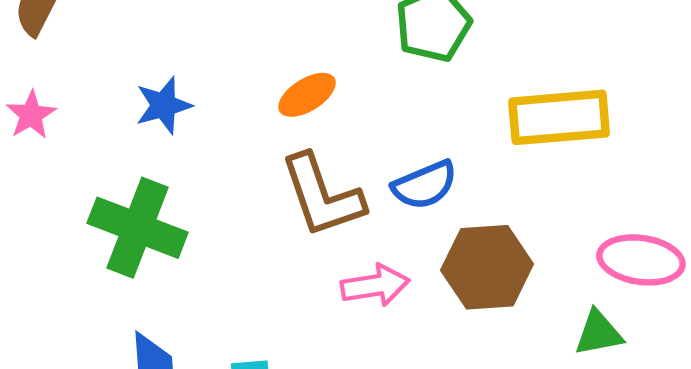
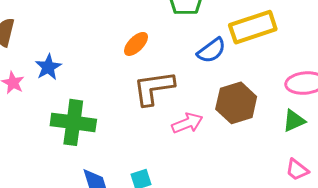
blue star: (164, 105) -> (48, 67), moved
blue semicircle: (425, 185) -> (211, 51), moved
brown L-shape: (322, 196) -> (154, 88), turned 114

